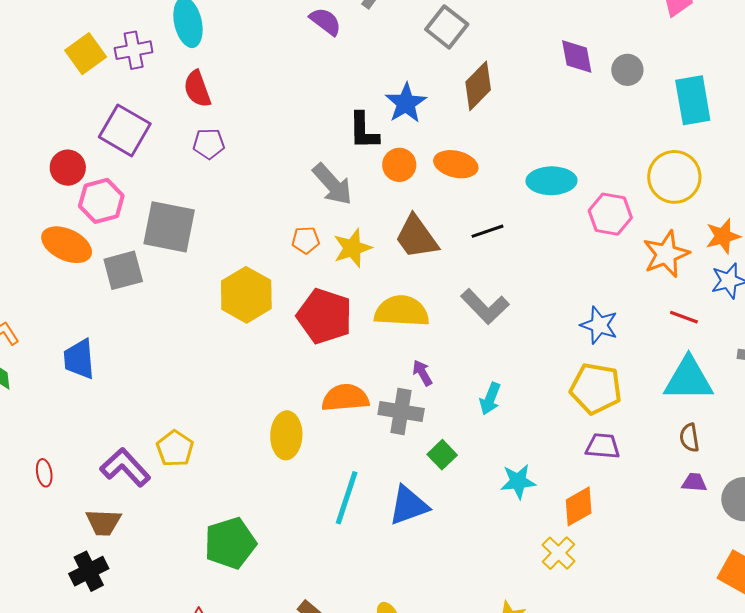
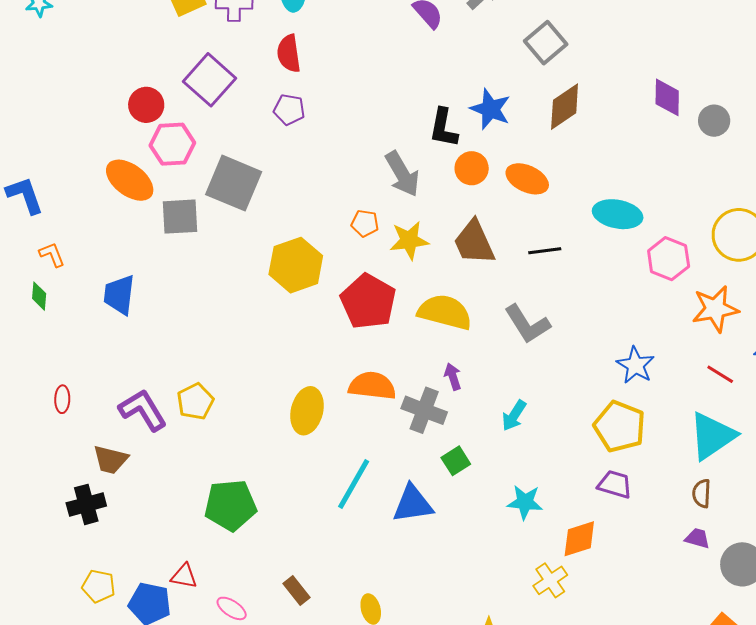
blue star: (406, 103) -> (490, 109), turned -30
cyan triangle: (688, 379) -> (712, 436), turned -46

